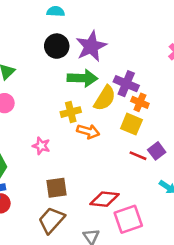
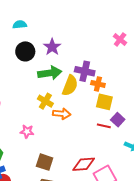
purple star: (91, 46) -> (52, 47), size x0.7
yellow cross: (71, 112) -> (45, 101), turned -35
yellow square: (131, 124) -> (104, 102), moved
brown square: (56, 188) -> (45, 162), turned 36

